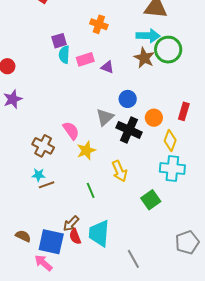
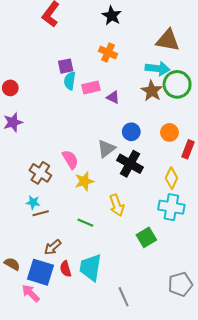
orange circle: (154, 118) -> (169, 132), moved
green line: (91, 190) -> (85, 223), turned -49
brown arrow: (71, 224) -> (53, 247), moved

